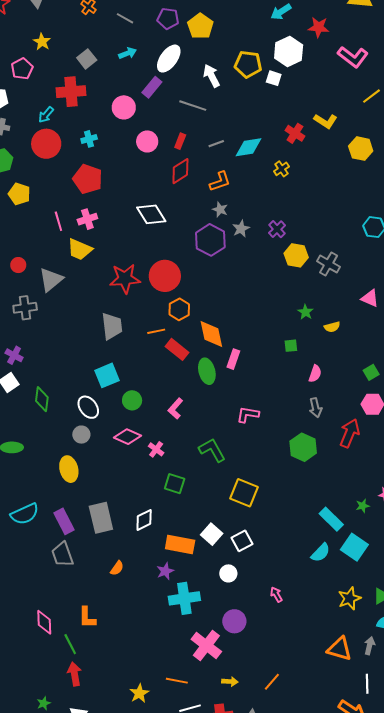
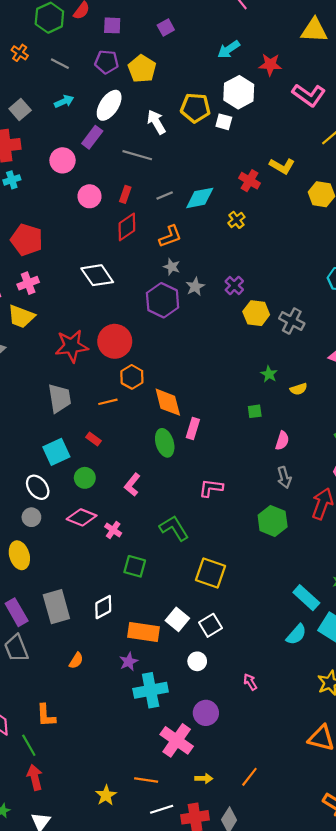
cyan cross: (89, 139) -> (12, 180), moved
red rectangle: (177, 349) -> (94, 439), moved, size x0.6

